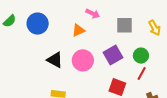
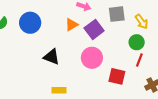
yellow arrow: (154, 28) -> (142, 22), moved
purple square: (113, 55) -> (94, 29), moved
pink circle: (83, 60) -> (92, 58), moved

